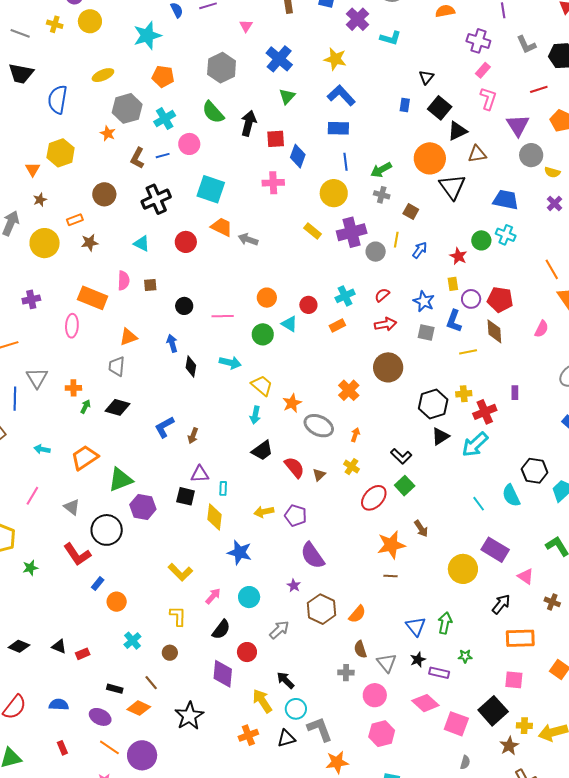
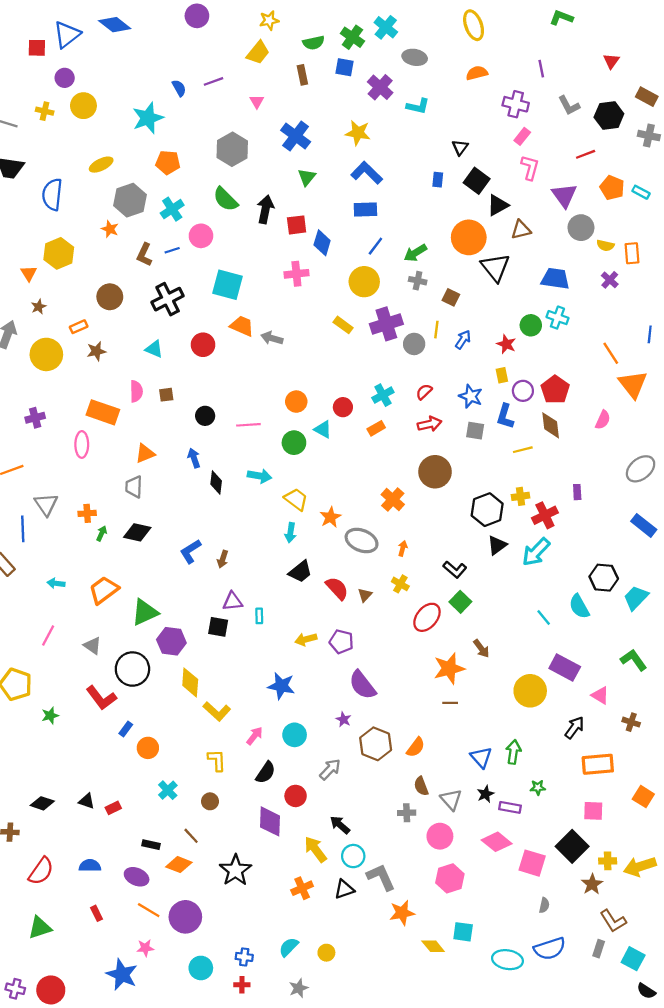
blue line: (346, 162) -> (375, 246), turned 48
red pentagon: (500, 300) -> (555, 390), turned 30
yellow diamond: (214, 517) -> (190, 682), moved

